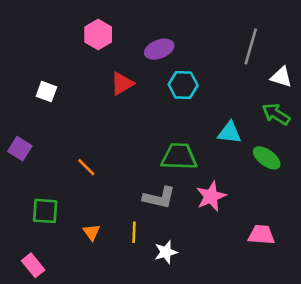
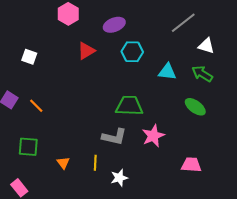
gray line: (251, 46) -> (183, 23), turned 36
cyan triangle: (230, 133) -> (167, 72), moved
orange line: (86, 167) -> (36, 106), moved

